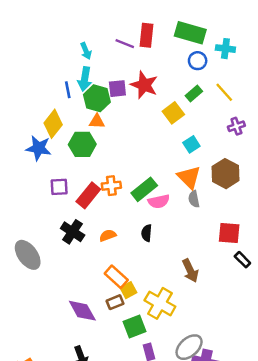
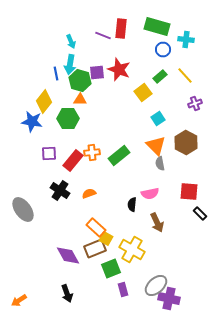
pink semicircle: (159, 201) -> (150, 194), moved
black semicircle: (147, 233) -> (132, 204), moved
yellow square: (128, 290) -> (106, 238), turned -32
brown rectangle: (115, 302) -> (95, 248), size x1.5

